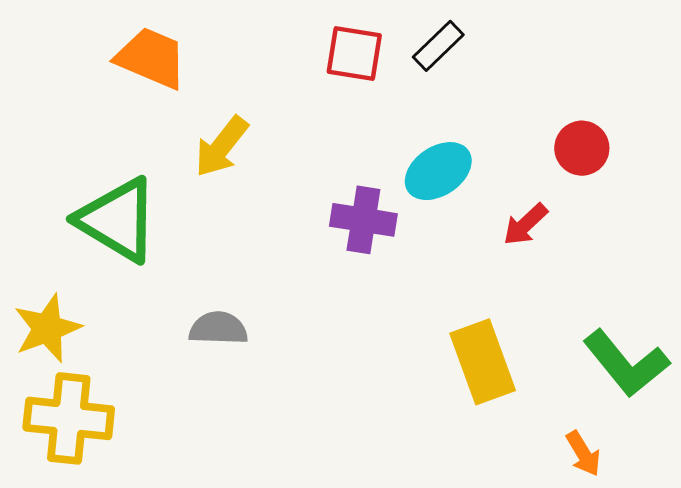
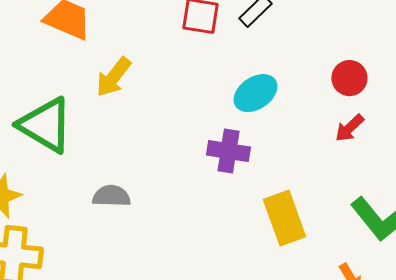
purple cross: (363, 220) -> (228, 151), moved
red arrow: (525, 224) -> (349, 128), moved

